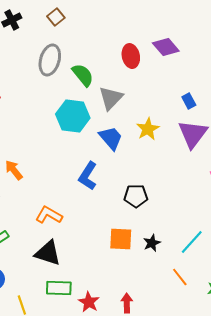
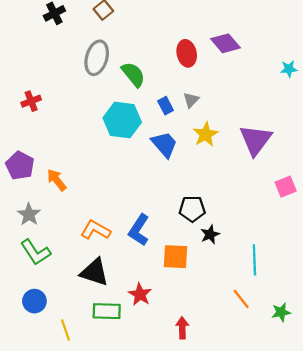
gray triangle: (111, 98) -> (191, 100), moved, size x0.6
blue rectangle: (189, 101) -> (166, 106), moved
blue L-shape: (88, 176) -> (139, 230), moved
cyan line: (192, 242) -> (254, 260), turned -44
black star: (152, 243) -> (210, 234), moved
red star: (89, 302) -> (140, 294), moved

